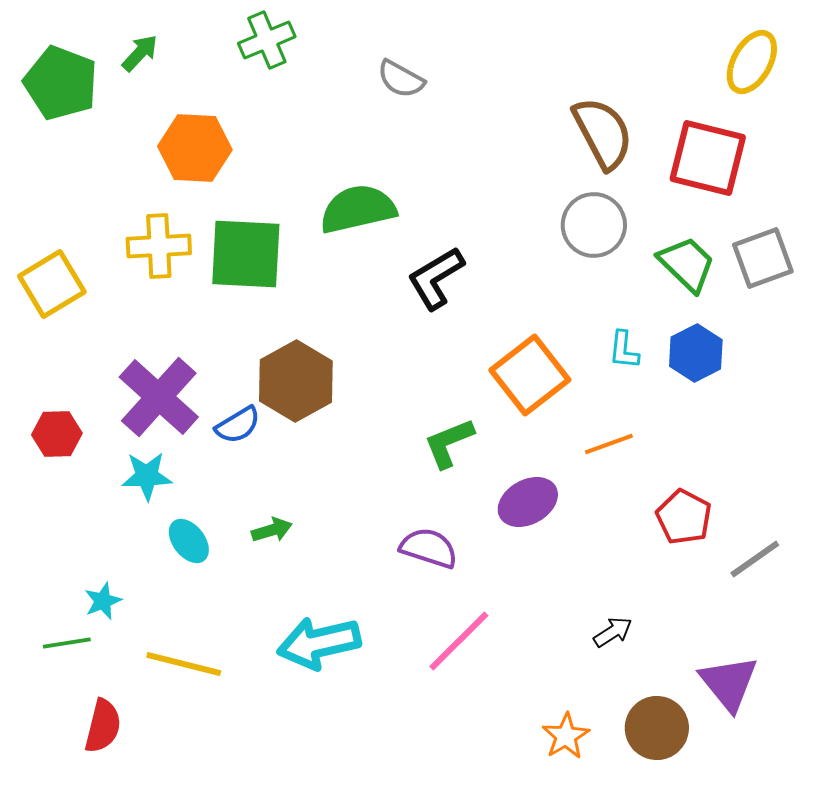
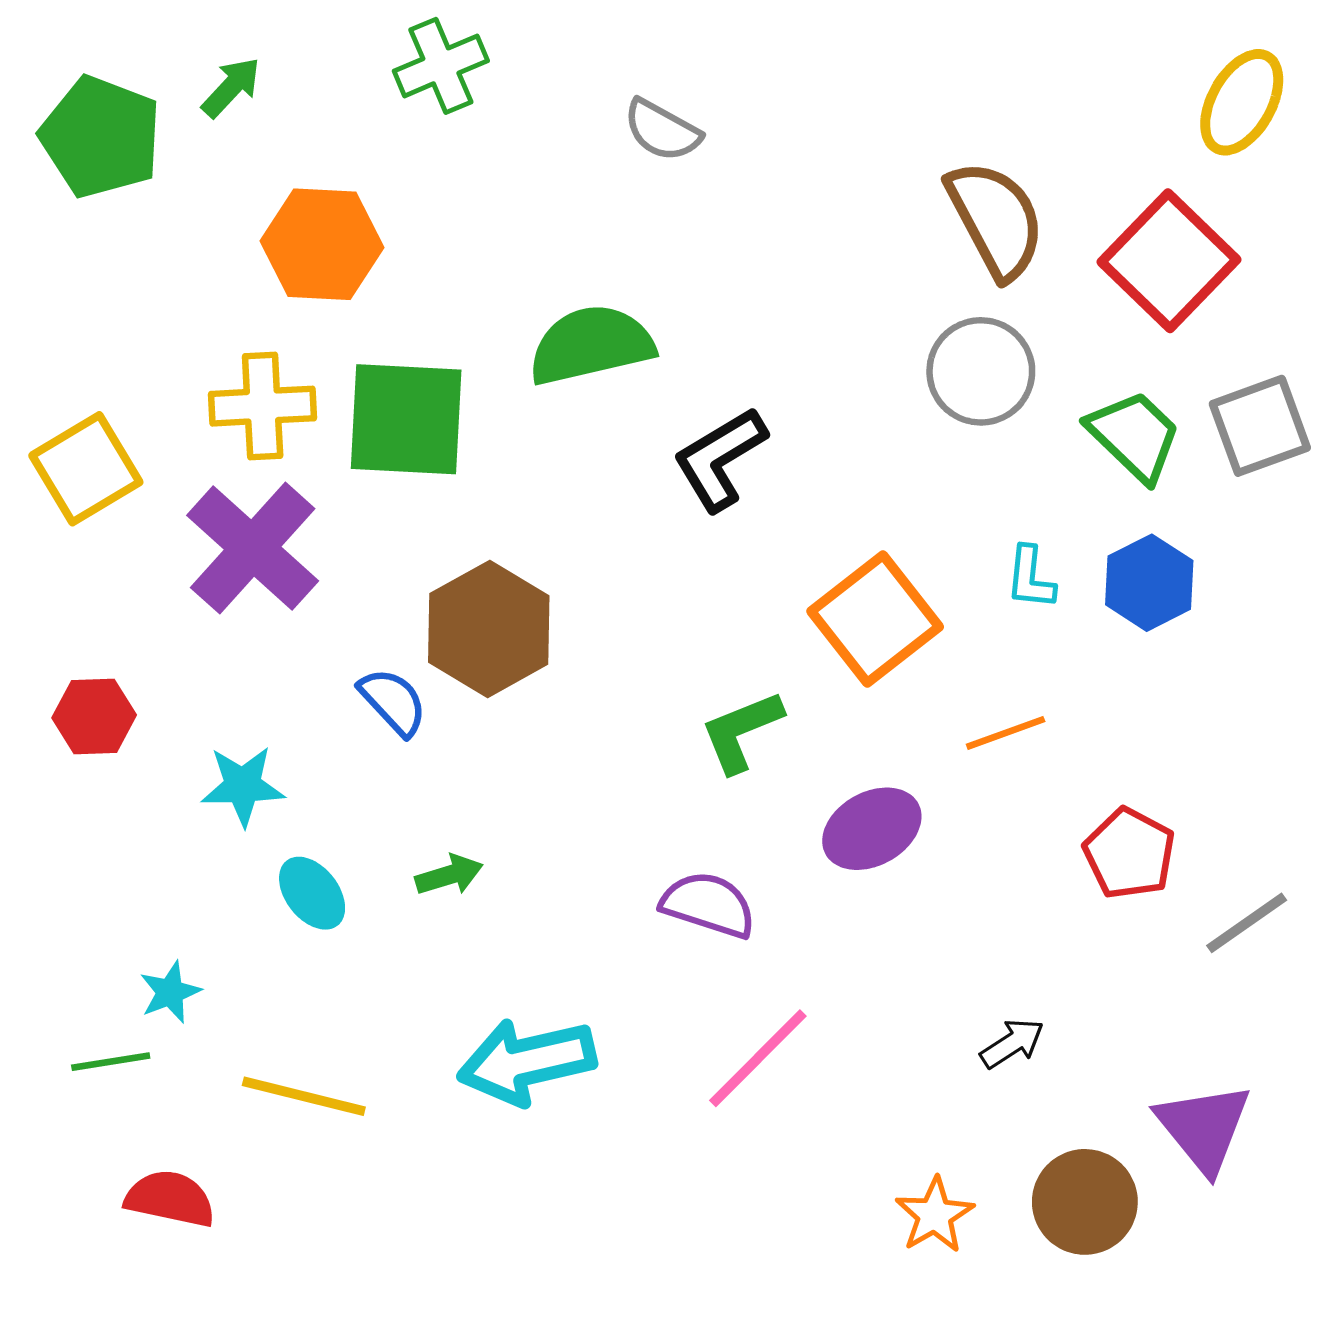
red square: (708, 158) -> (1169, 261), turned 30
purple cross: (159, 397) -> (253, 548), moved
blue semicircle: (238, 425) -> (393, 702), turned -102
red semicircle: (103, 726) -> (170, 1199), turned -92

